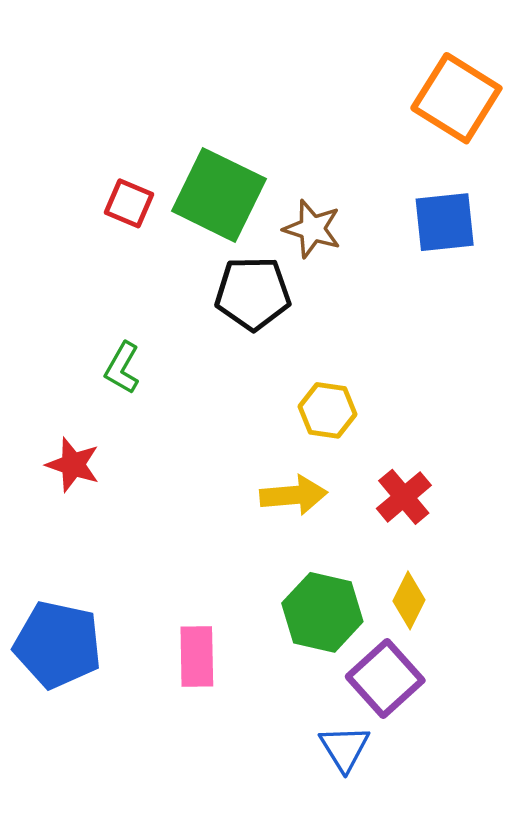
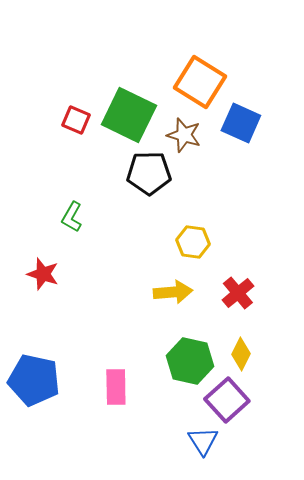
orange square: (456, 98) -> (200, 82), moved
blue square: (445, 222) -> (241, 123), moved, turned 30

